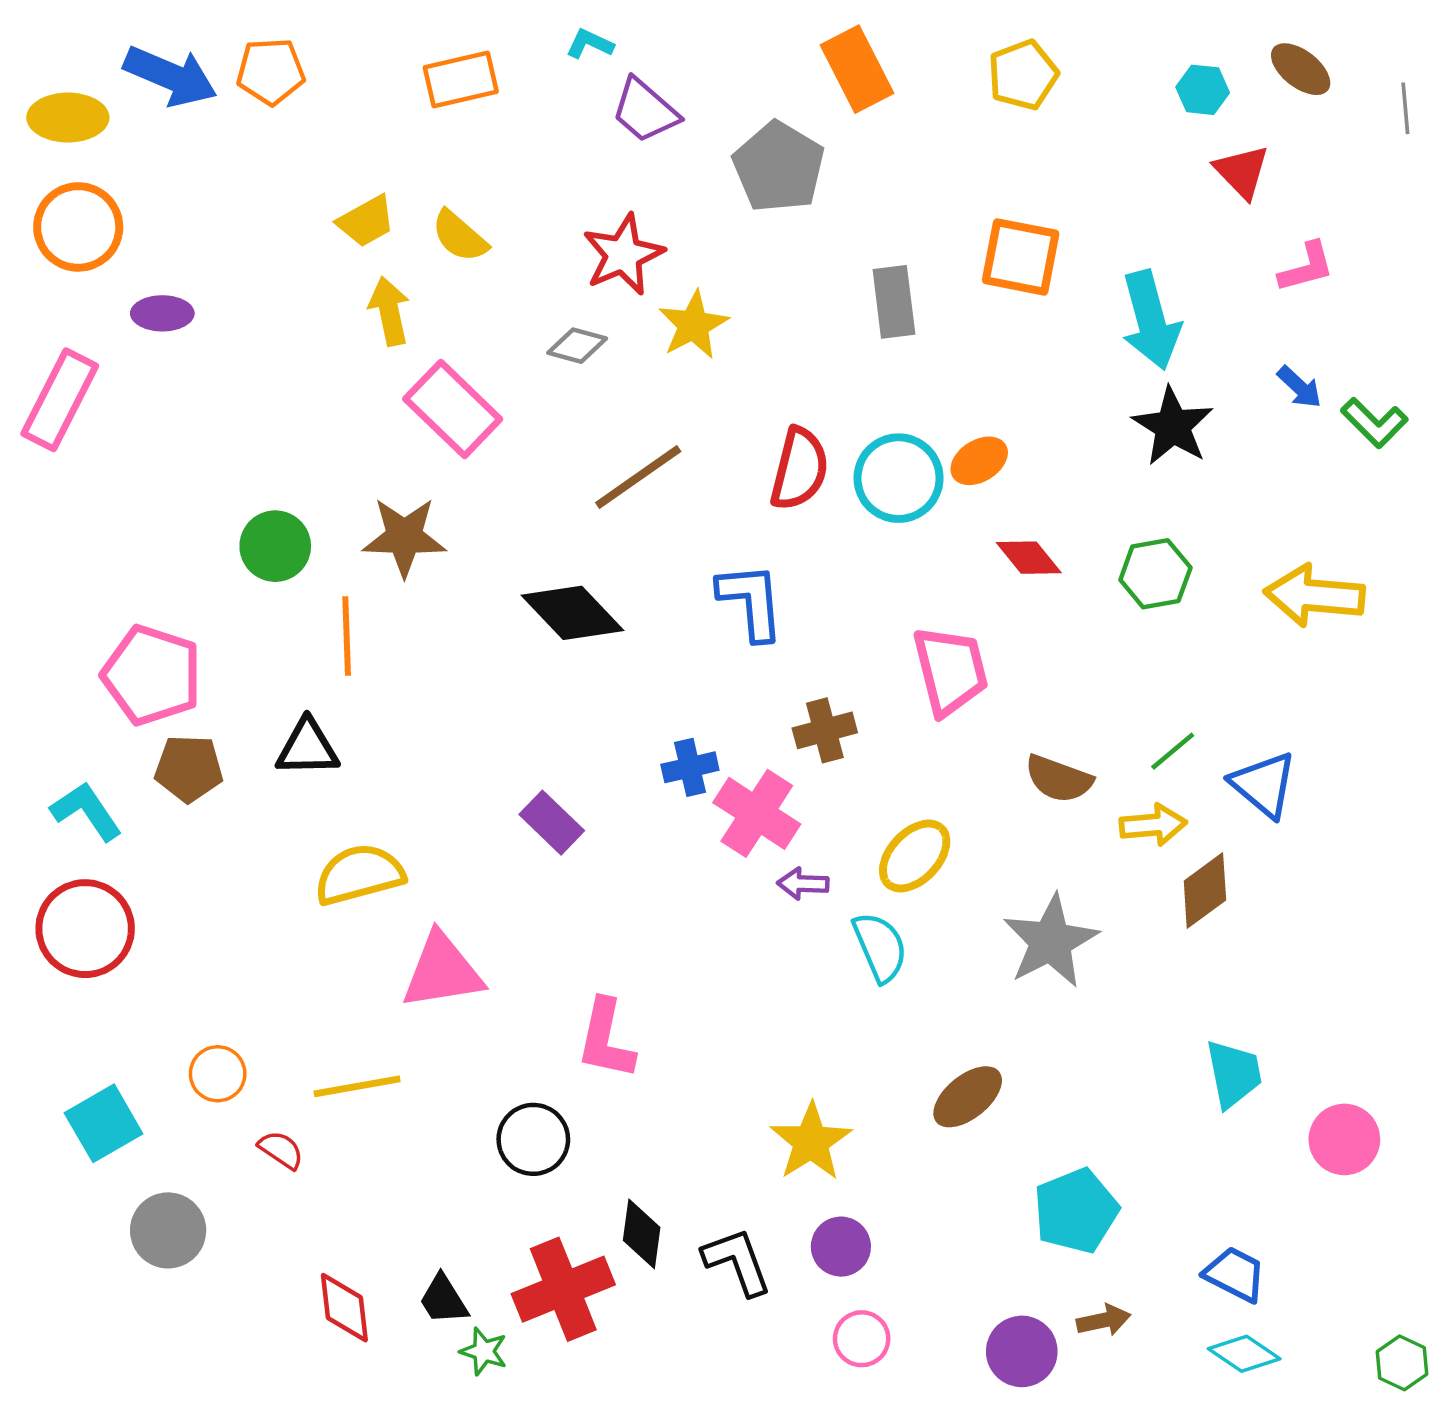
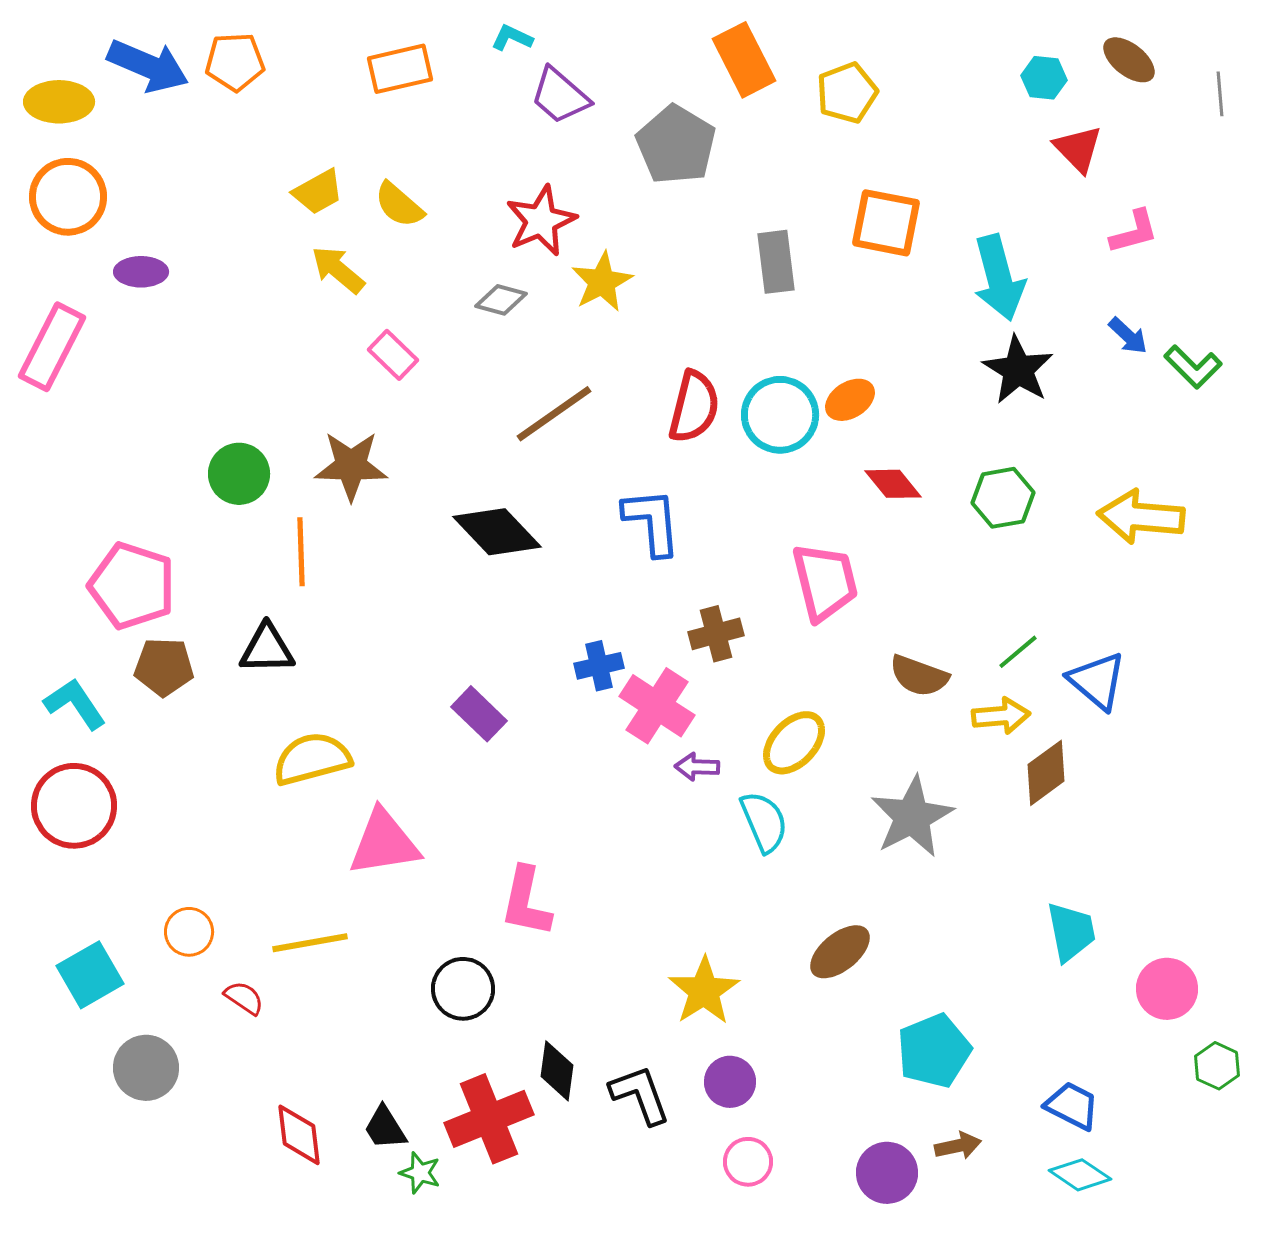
yellow pentagon: (1023, 75) -> (847, 93), moved
yellow arrow: (389, 311) -> (338, 270), turned -38
pink rectangle: (453, 409) -> (393, 355), size x0.6
green hexagon: (1402, 1363) -> (1217, 1066), moved

